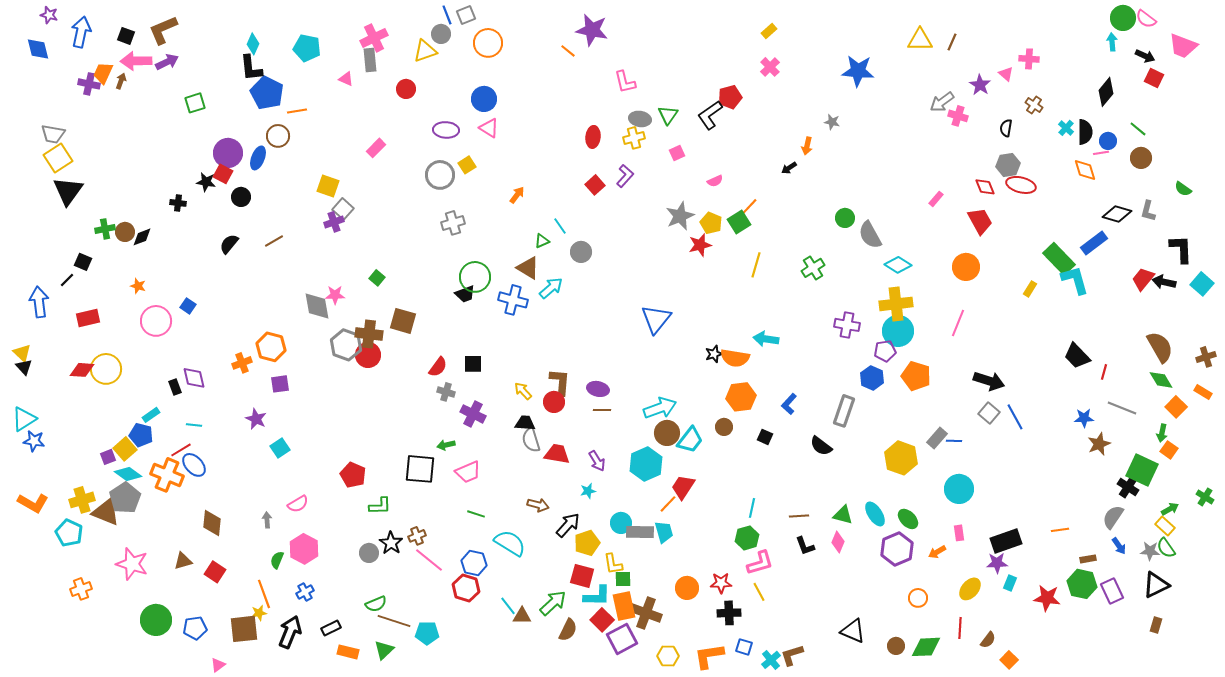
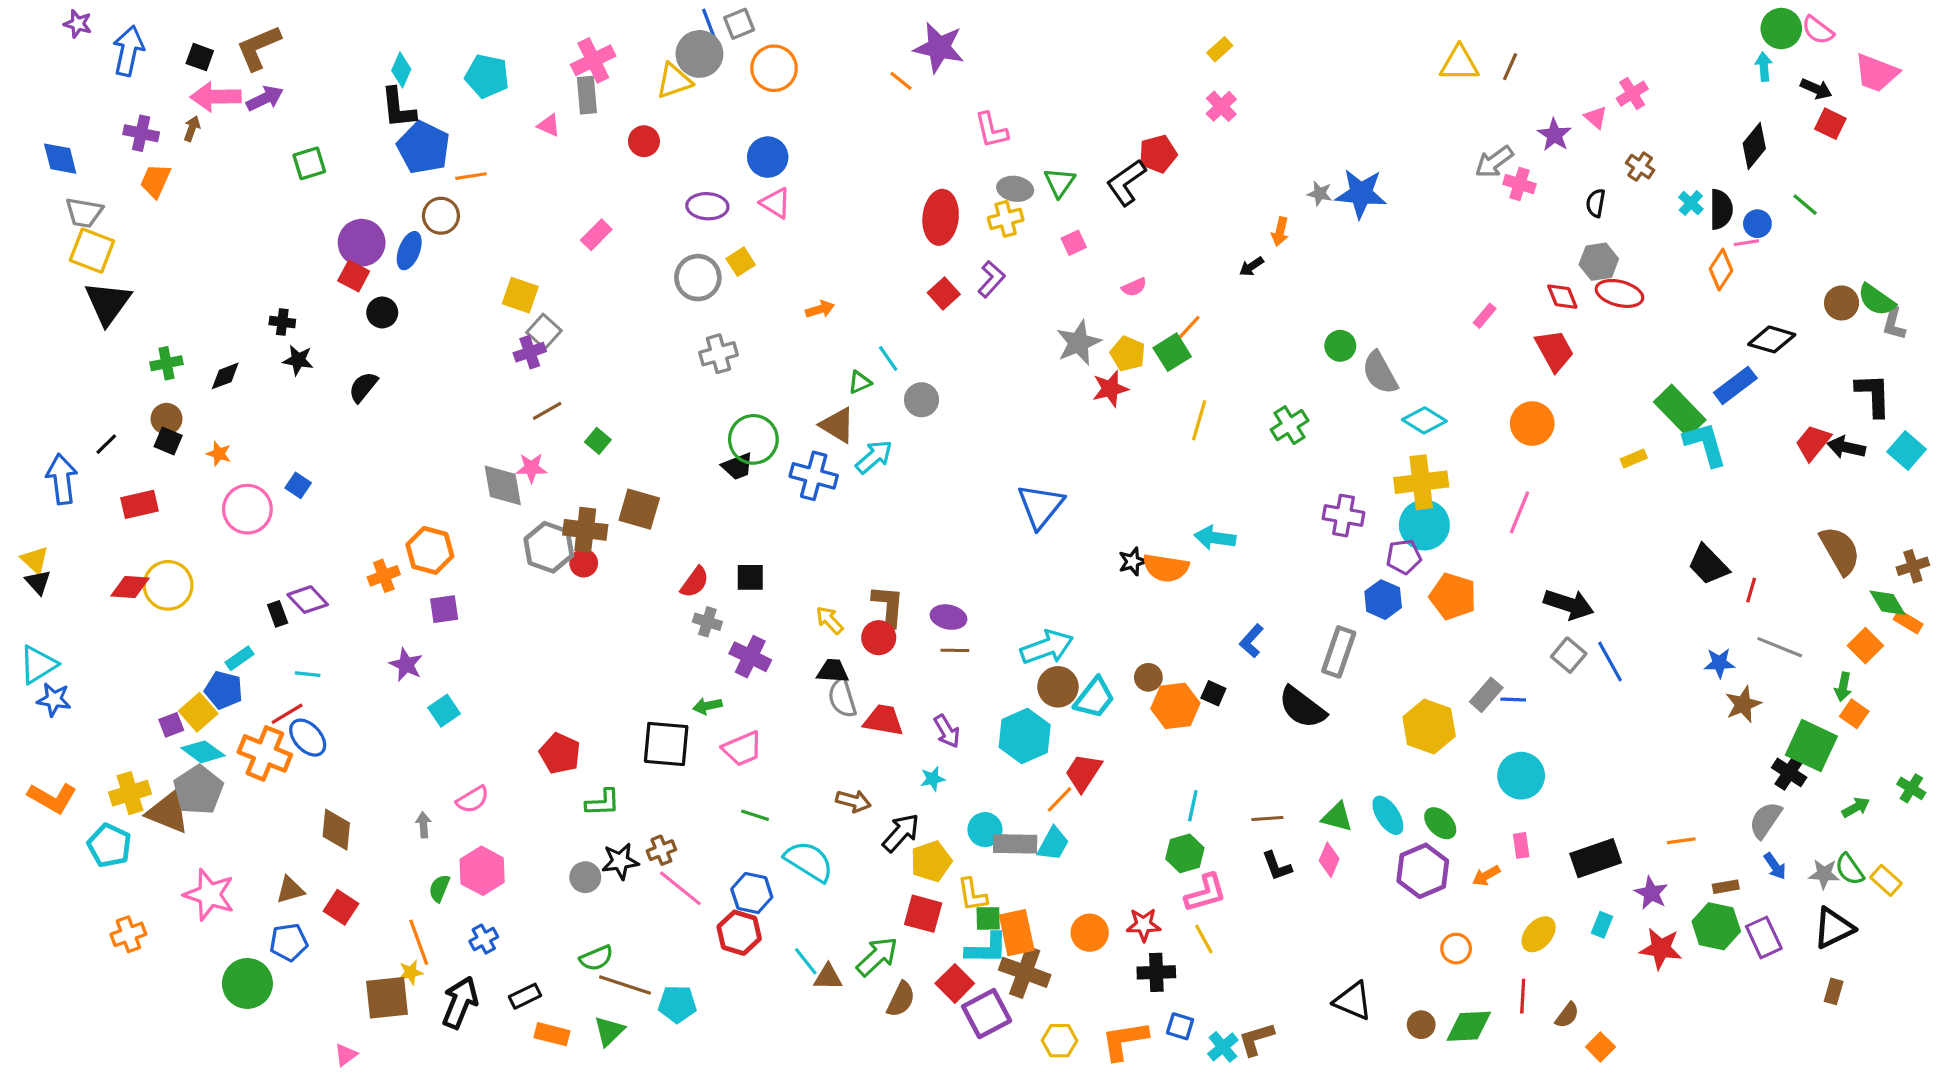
gray circle: (441, 34) -> (699, 54), size x1.5
blue diamond: (38, 49) -> (60, 159), moved
pink cross: (1029, 59) -> (1632, 94), turned -36
blue star: (858, 71) -> (1361, 194), moved
orange trapezoid: (103, 73) -> (155, 181), moved
red ellipse: (593, 137) -> (941, 217), size x1.5
yellow square: (58, 158) -> (92, 251), turned -36
brown circle: (1141, 158) -> (1842, 303), moved
orange diamond: (1085, 170) -> (1721, 270), turned 50
black star: (206, 182) -> (298, 360), moved
green semicircle: (1183, 189) -> (1876, 300), size x1.4
orange arrow: (517, 195) -> (820, 309), turned 36
gray L-shape: (1148, 211) -> (1894, 324), moved
brown circle: (125, 232) -> (167, 419), moved
brown line: (274, 241) -> (547, 411), moved
black square: (83, 262) -> (168, 441), moved
yellow rectangle: (1030, 289) -> (1634, 458), turned 35
red circle: (368, 355) -> (584, 563), size x0.7
purple diamond: (194, 378) -> (308, 600), turned -30
green diamond: (1161, 380) -> (1888, 603), moved
orange hexagon: (741, 397) -> (1175, 706), moved
black semicircle: (821, 446) -> (1302, 707), size x1.4
yellow rectangle: (1165, 526) -> (1886, 880), moved
cyan trapezoid: (664, 532) -> (1053, 844), turned 45
black star: (391, 543) -> (620, 861), turned 30
purple star: (997, 563) -> (1651, 893), moved, turned 30
cyan L-shape: (597, 596) -> (987, 949), moved
orange rectangle: (624, 606) -> (1017, 933), moved
blue pentagon: (195, 628) -> (289, 942), moved

